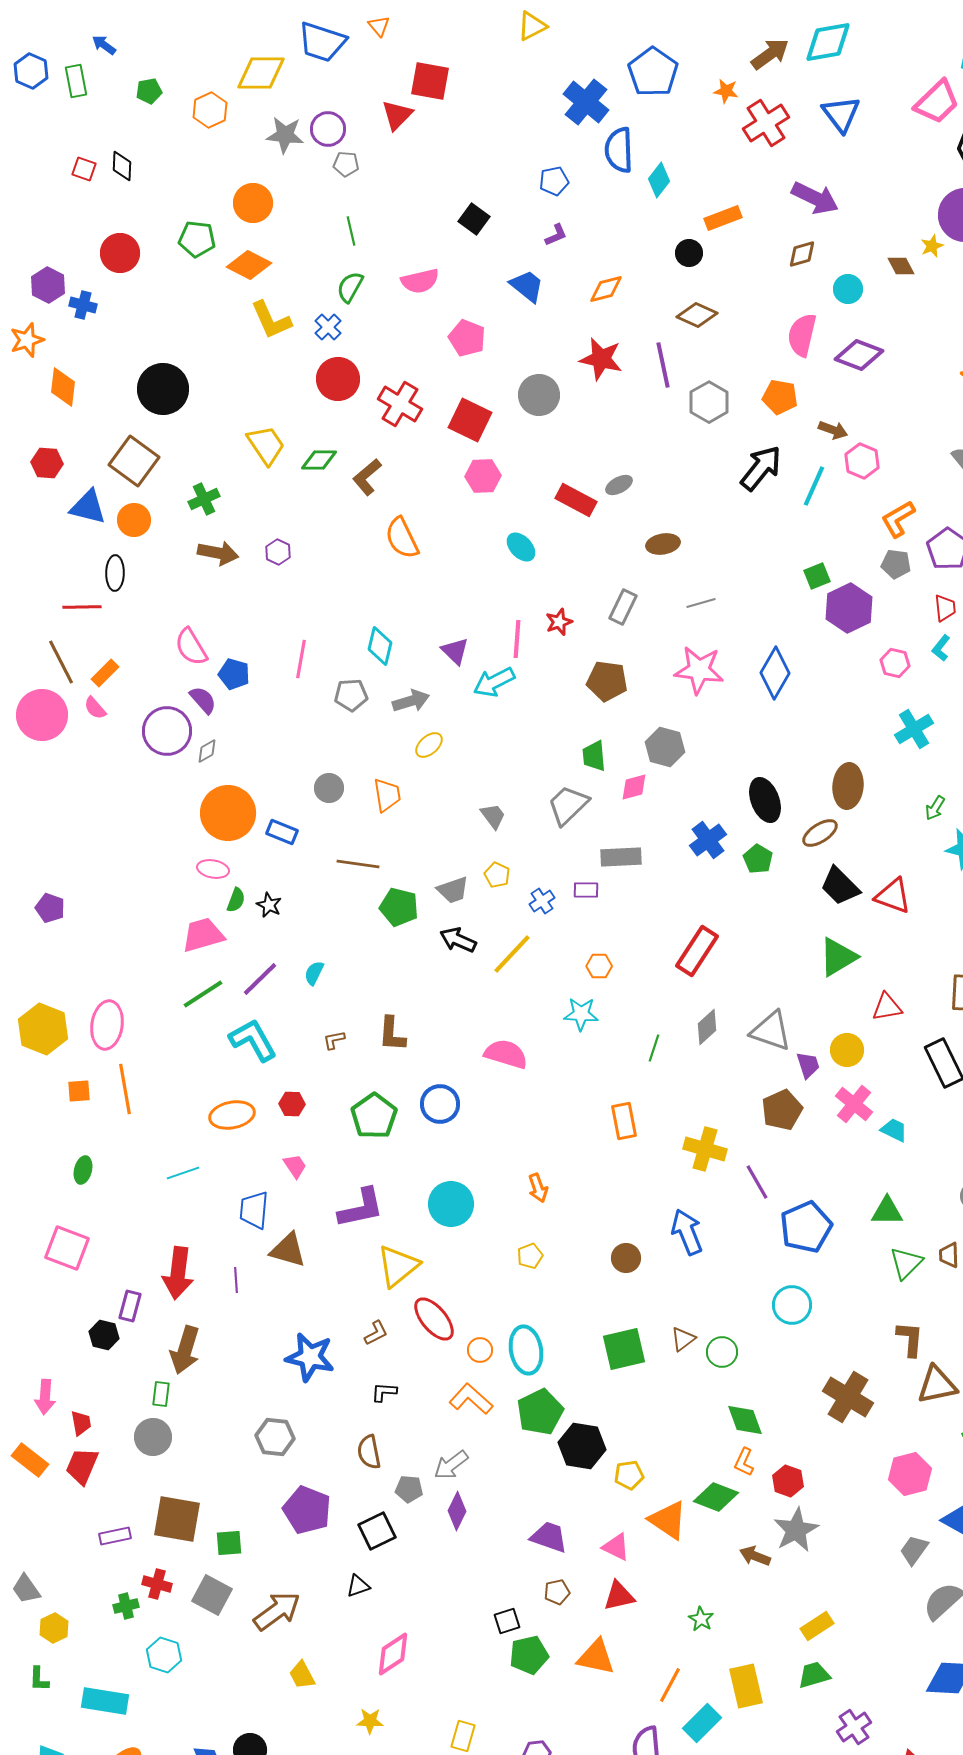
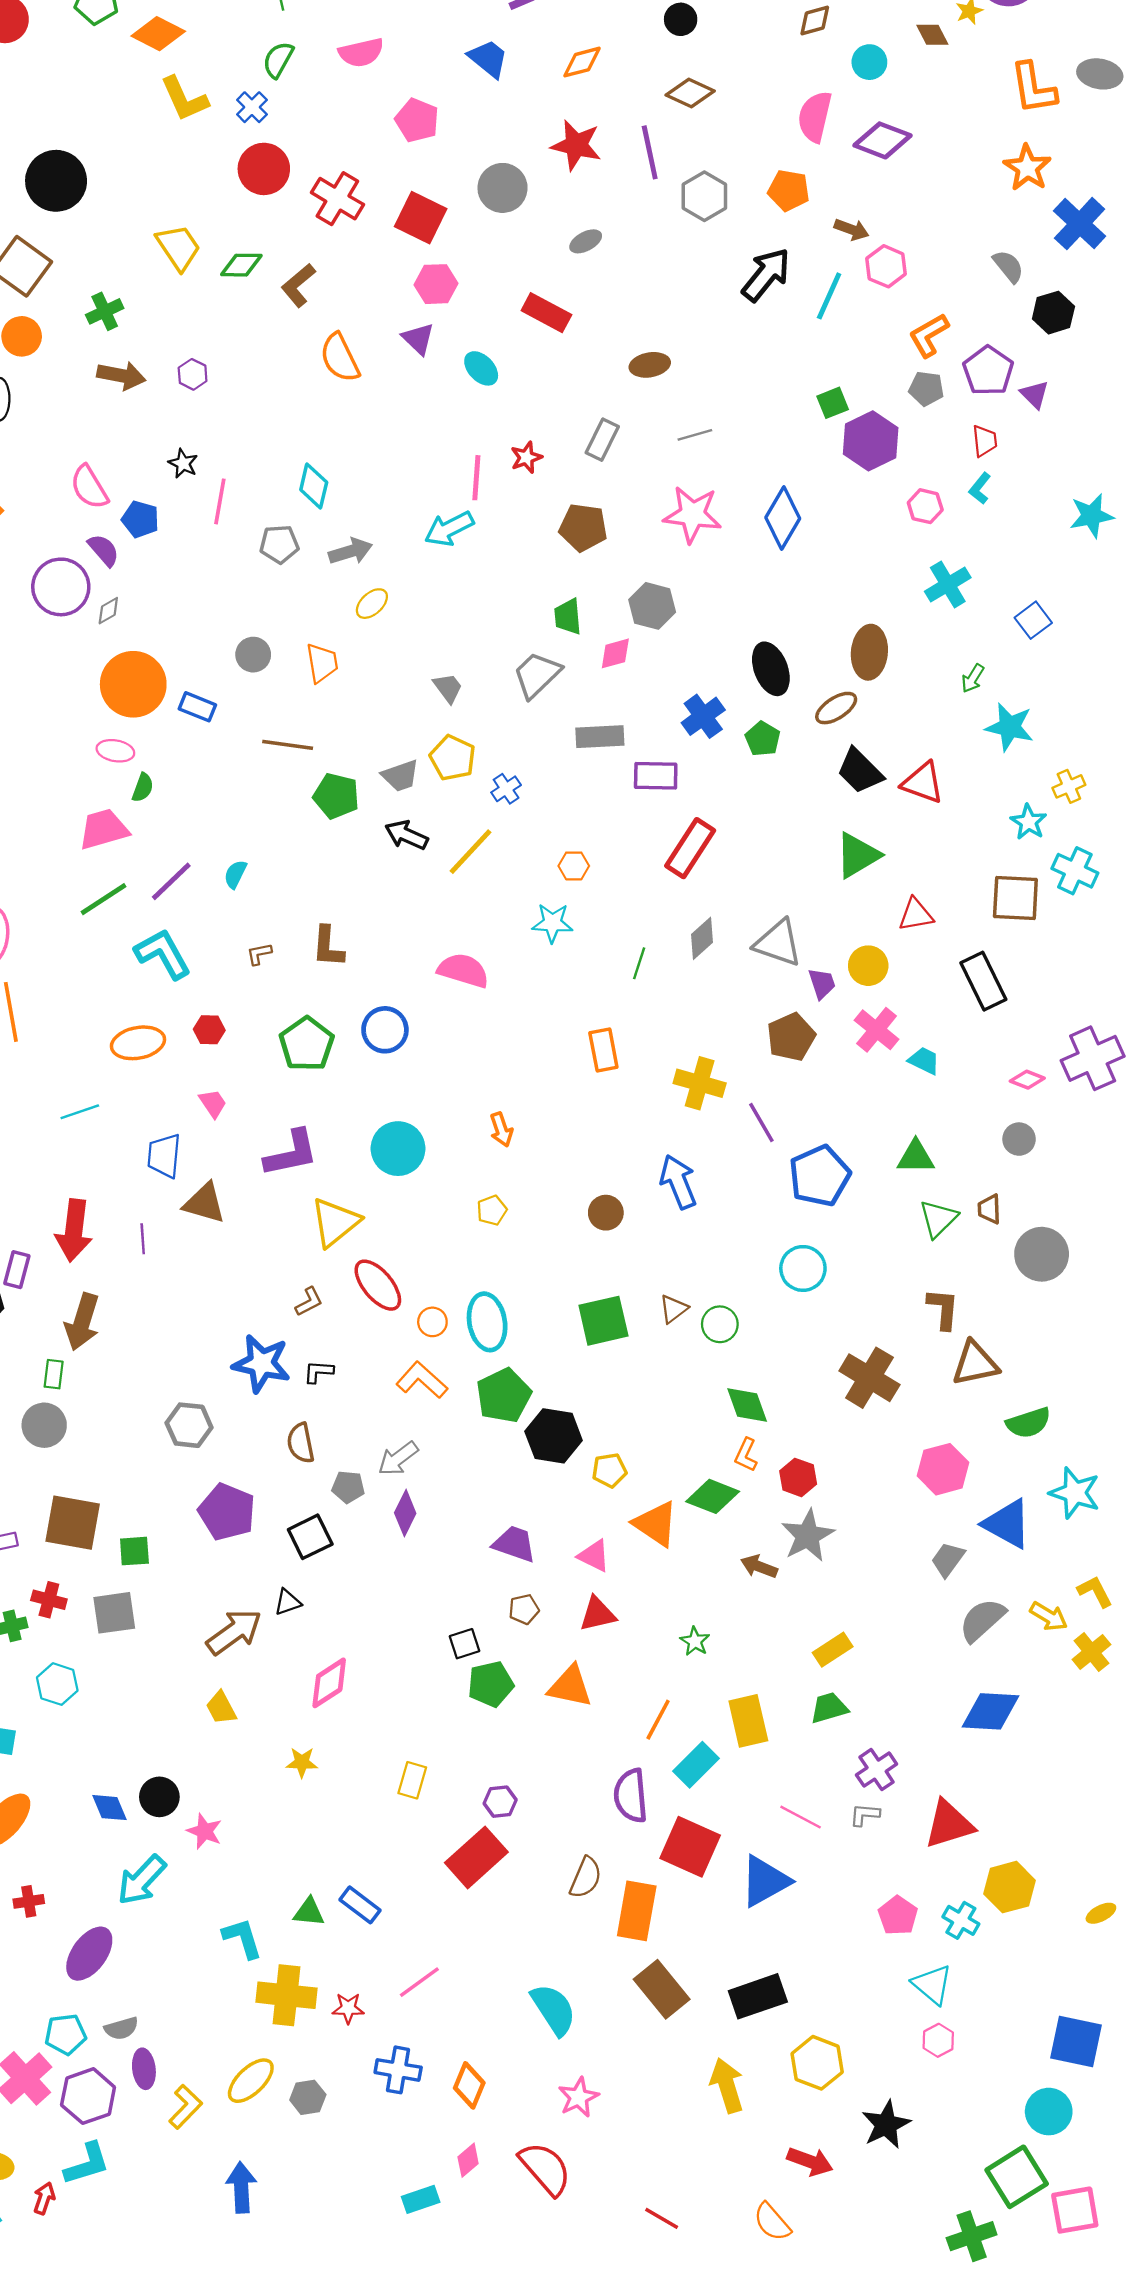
gray ellipse: (619, 485) -> (586, 241), moved
purple triangle: (455, 651) -> (418, 339), moved
yellow pentagon: (497, 875) -> (453, 758), size x1.5
purple rectangle: (586, 890) -> (656, 776), moved, size x1.5
black star: (269, 905) -> (183, 463), moved
blue star: (310, 1357) -> (261, 1363), moved
gray square: (212, 1595) -> (114, 1613), turned -36
brown arrow: (277, 1611) -> (234, 1632), moved

